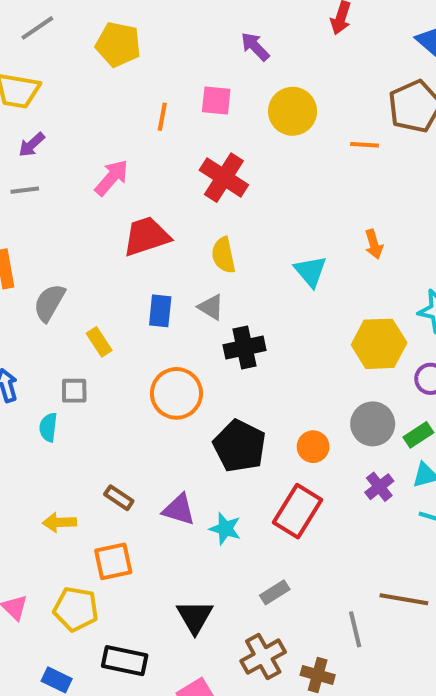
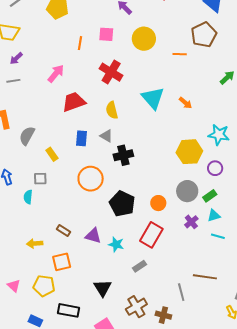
orange arrow: (374, 244) -> (185, 103), turned -32
cyan triangle: (310, 271) -> (153, 98), moved, size x1.4
gray rectangle: (275, 592) -> (139, 266), moved

